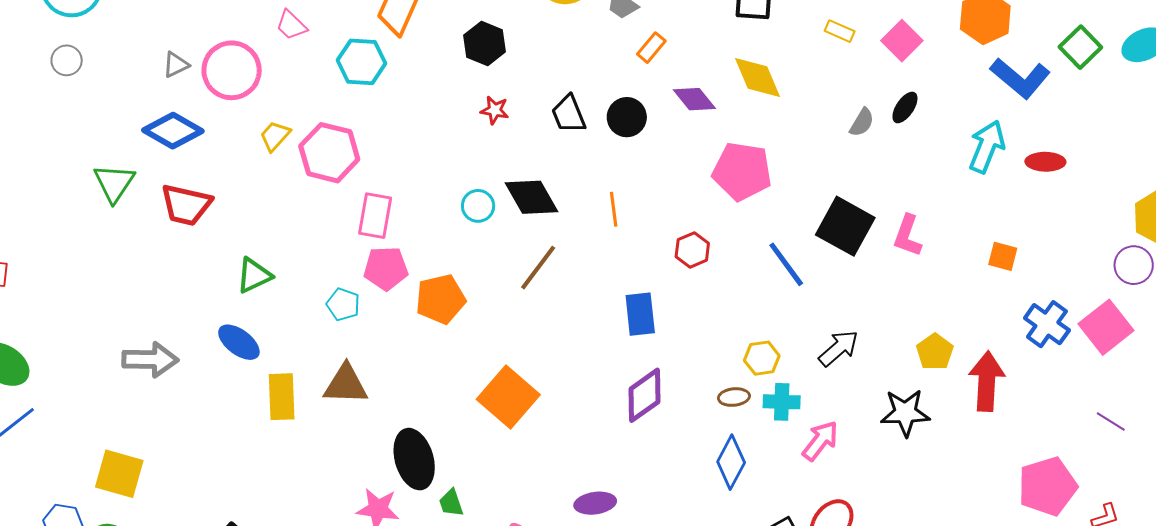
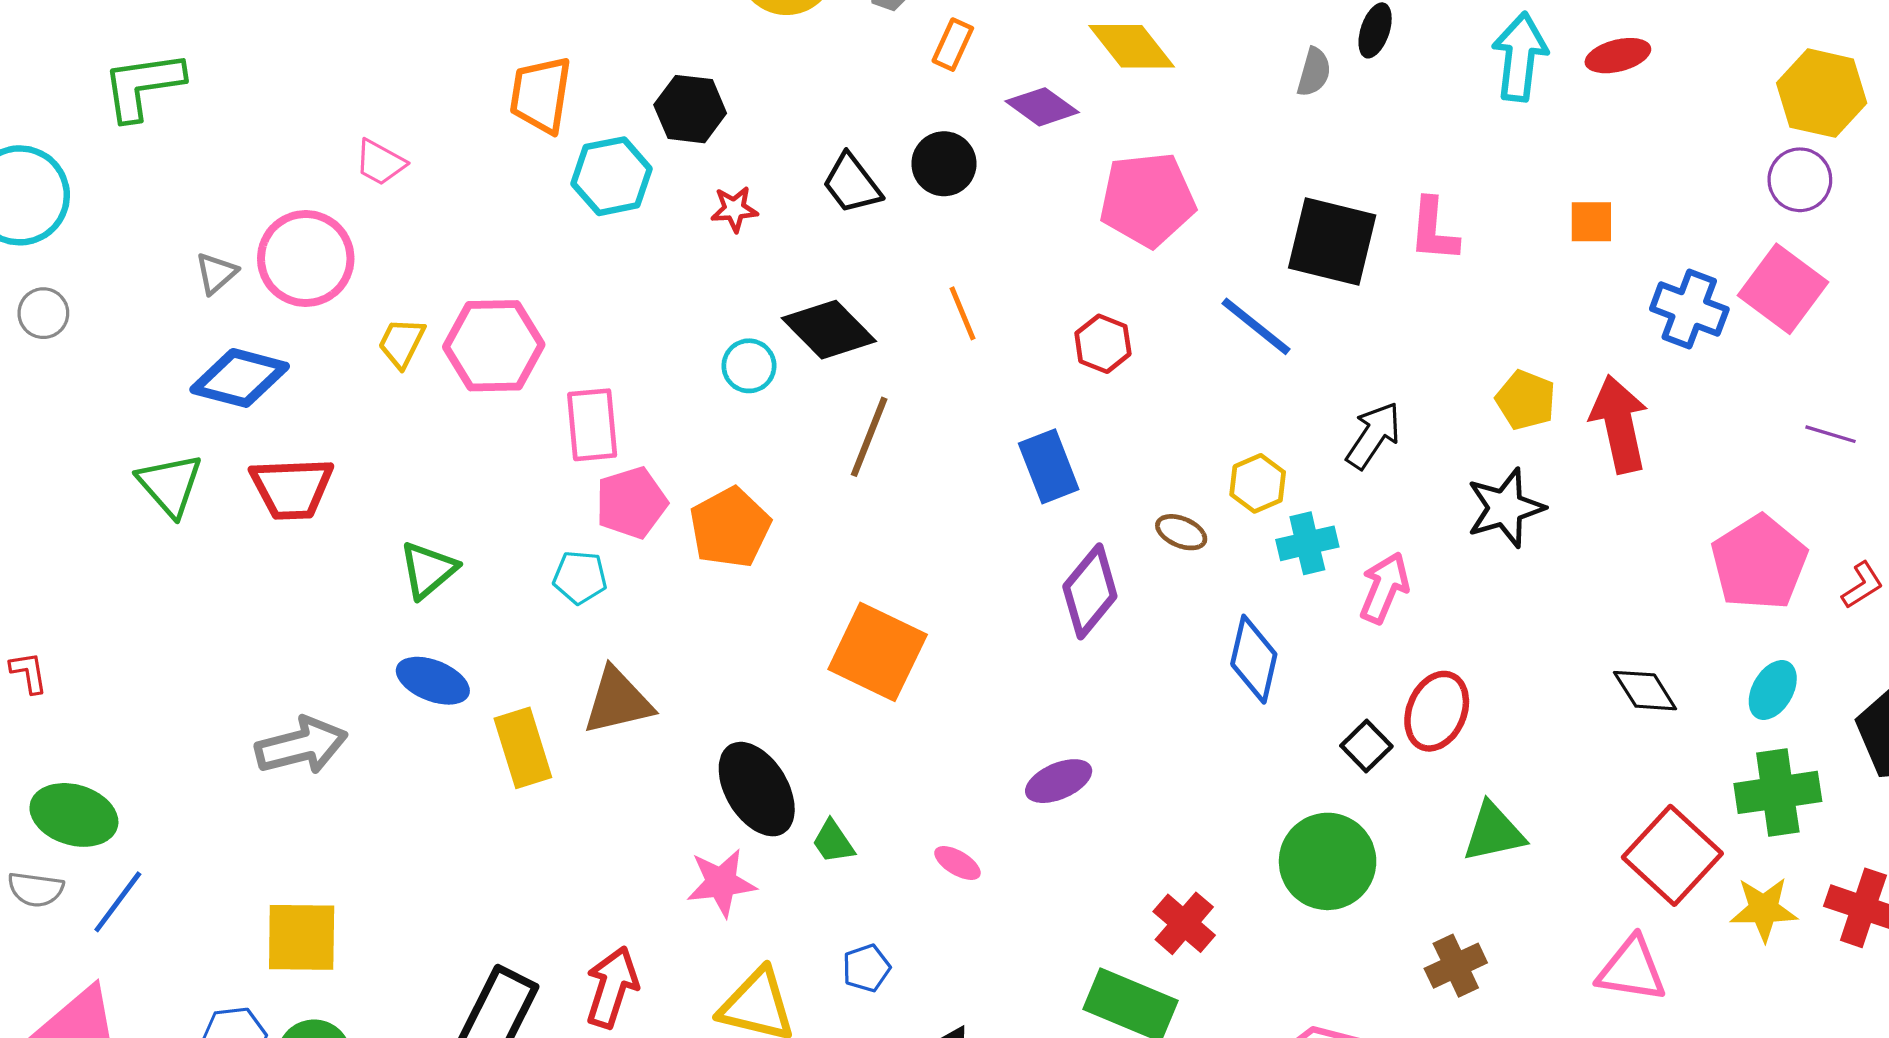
cyan hexagon: (361, 62) -> (612, 176), moved
brown ellipse: (734, 397) -> (1181, 532), moved, turned 44

